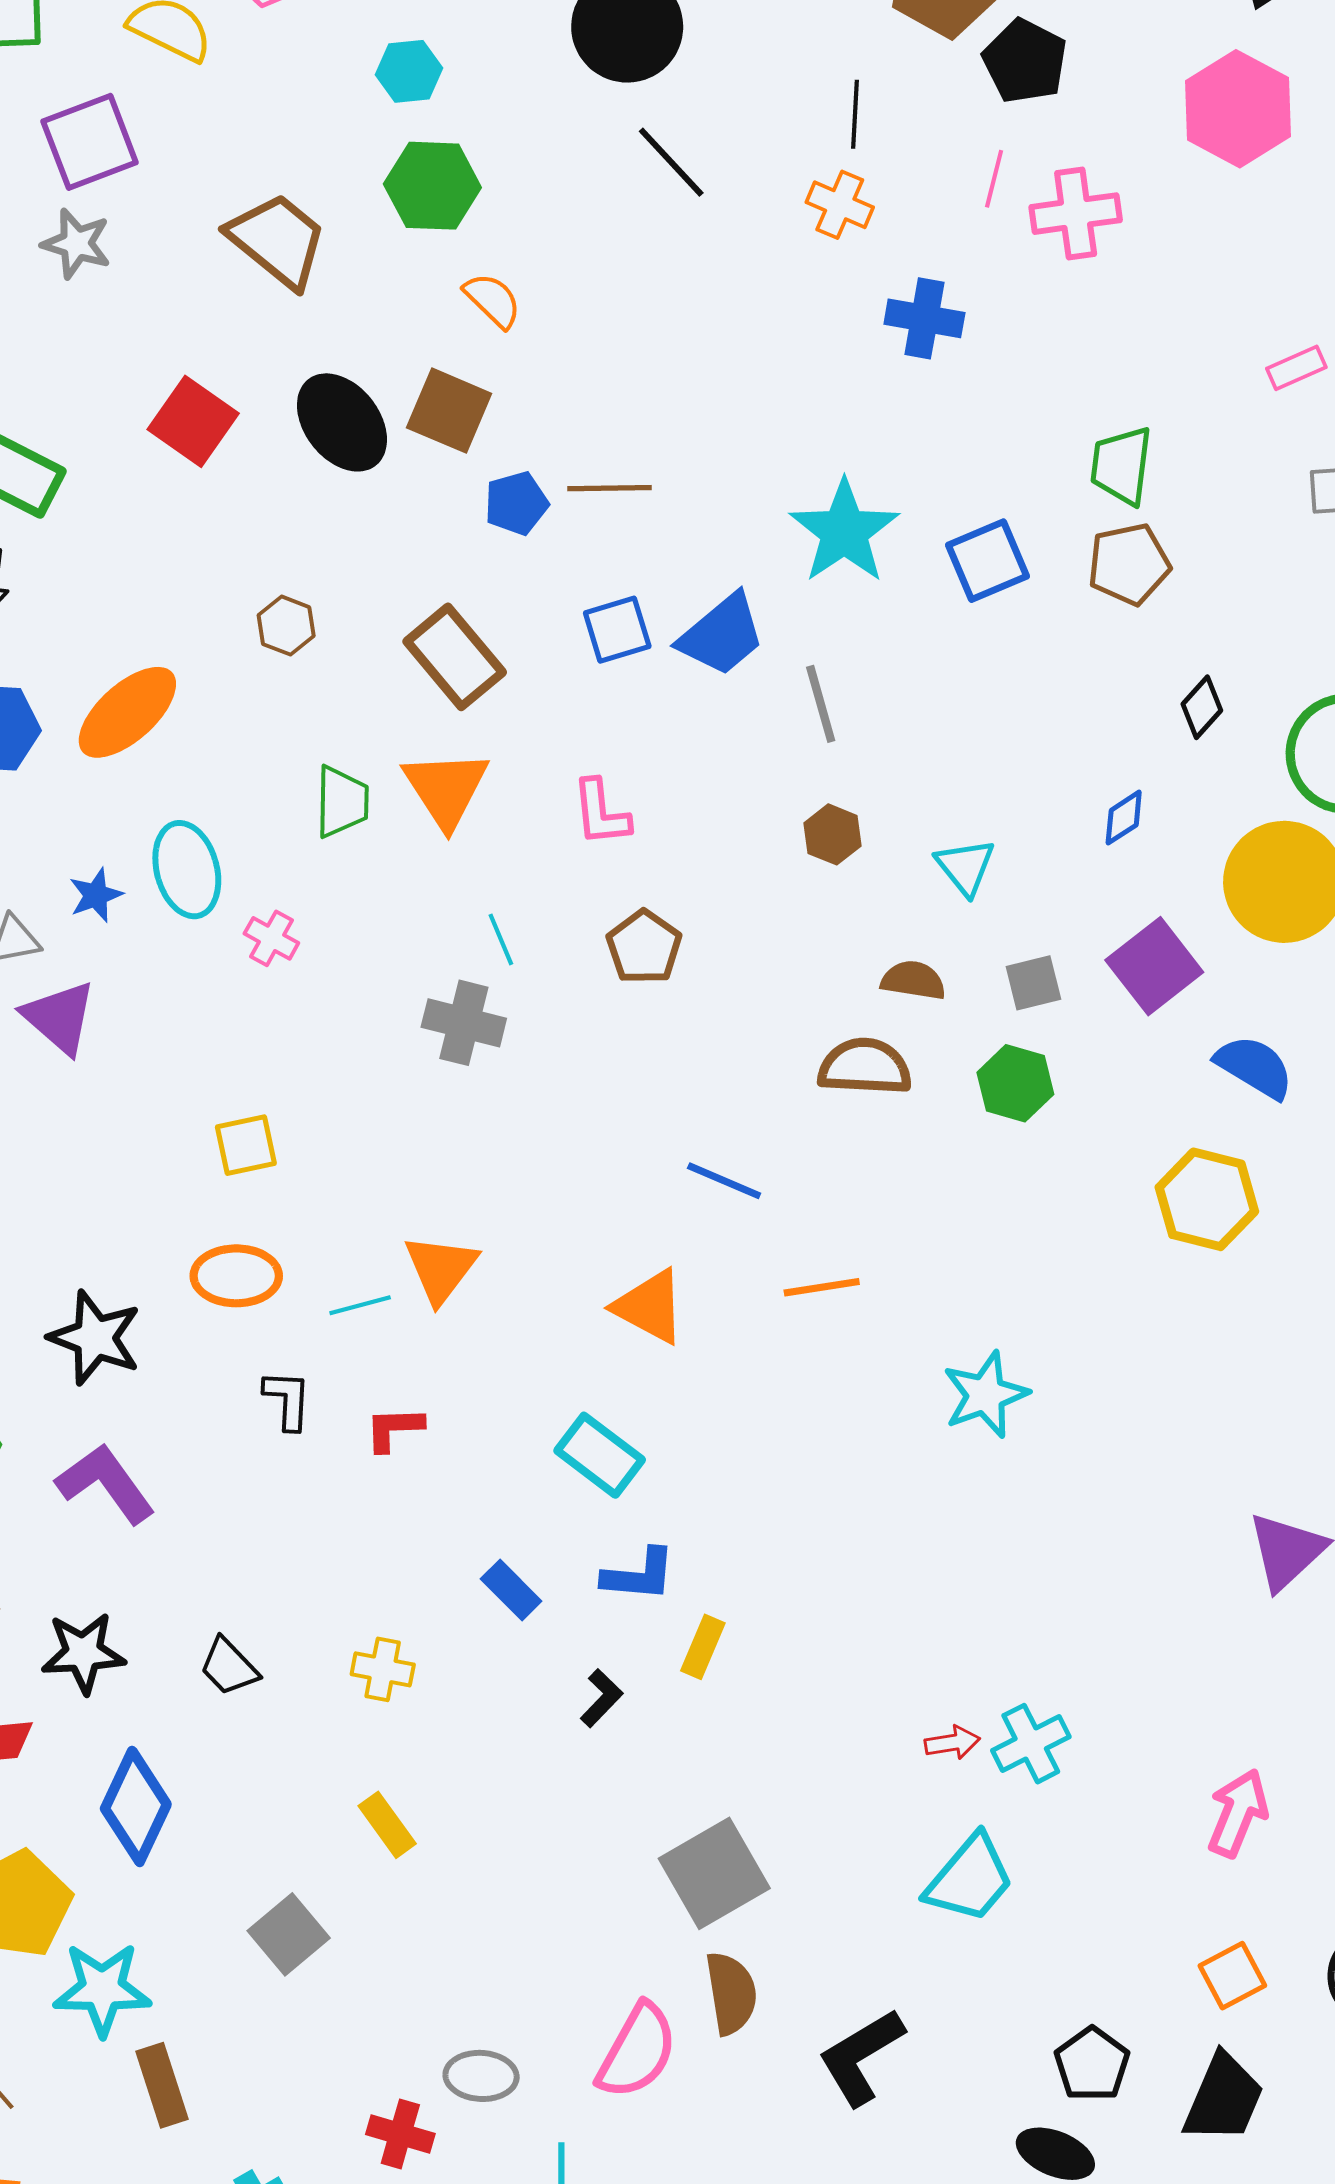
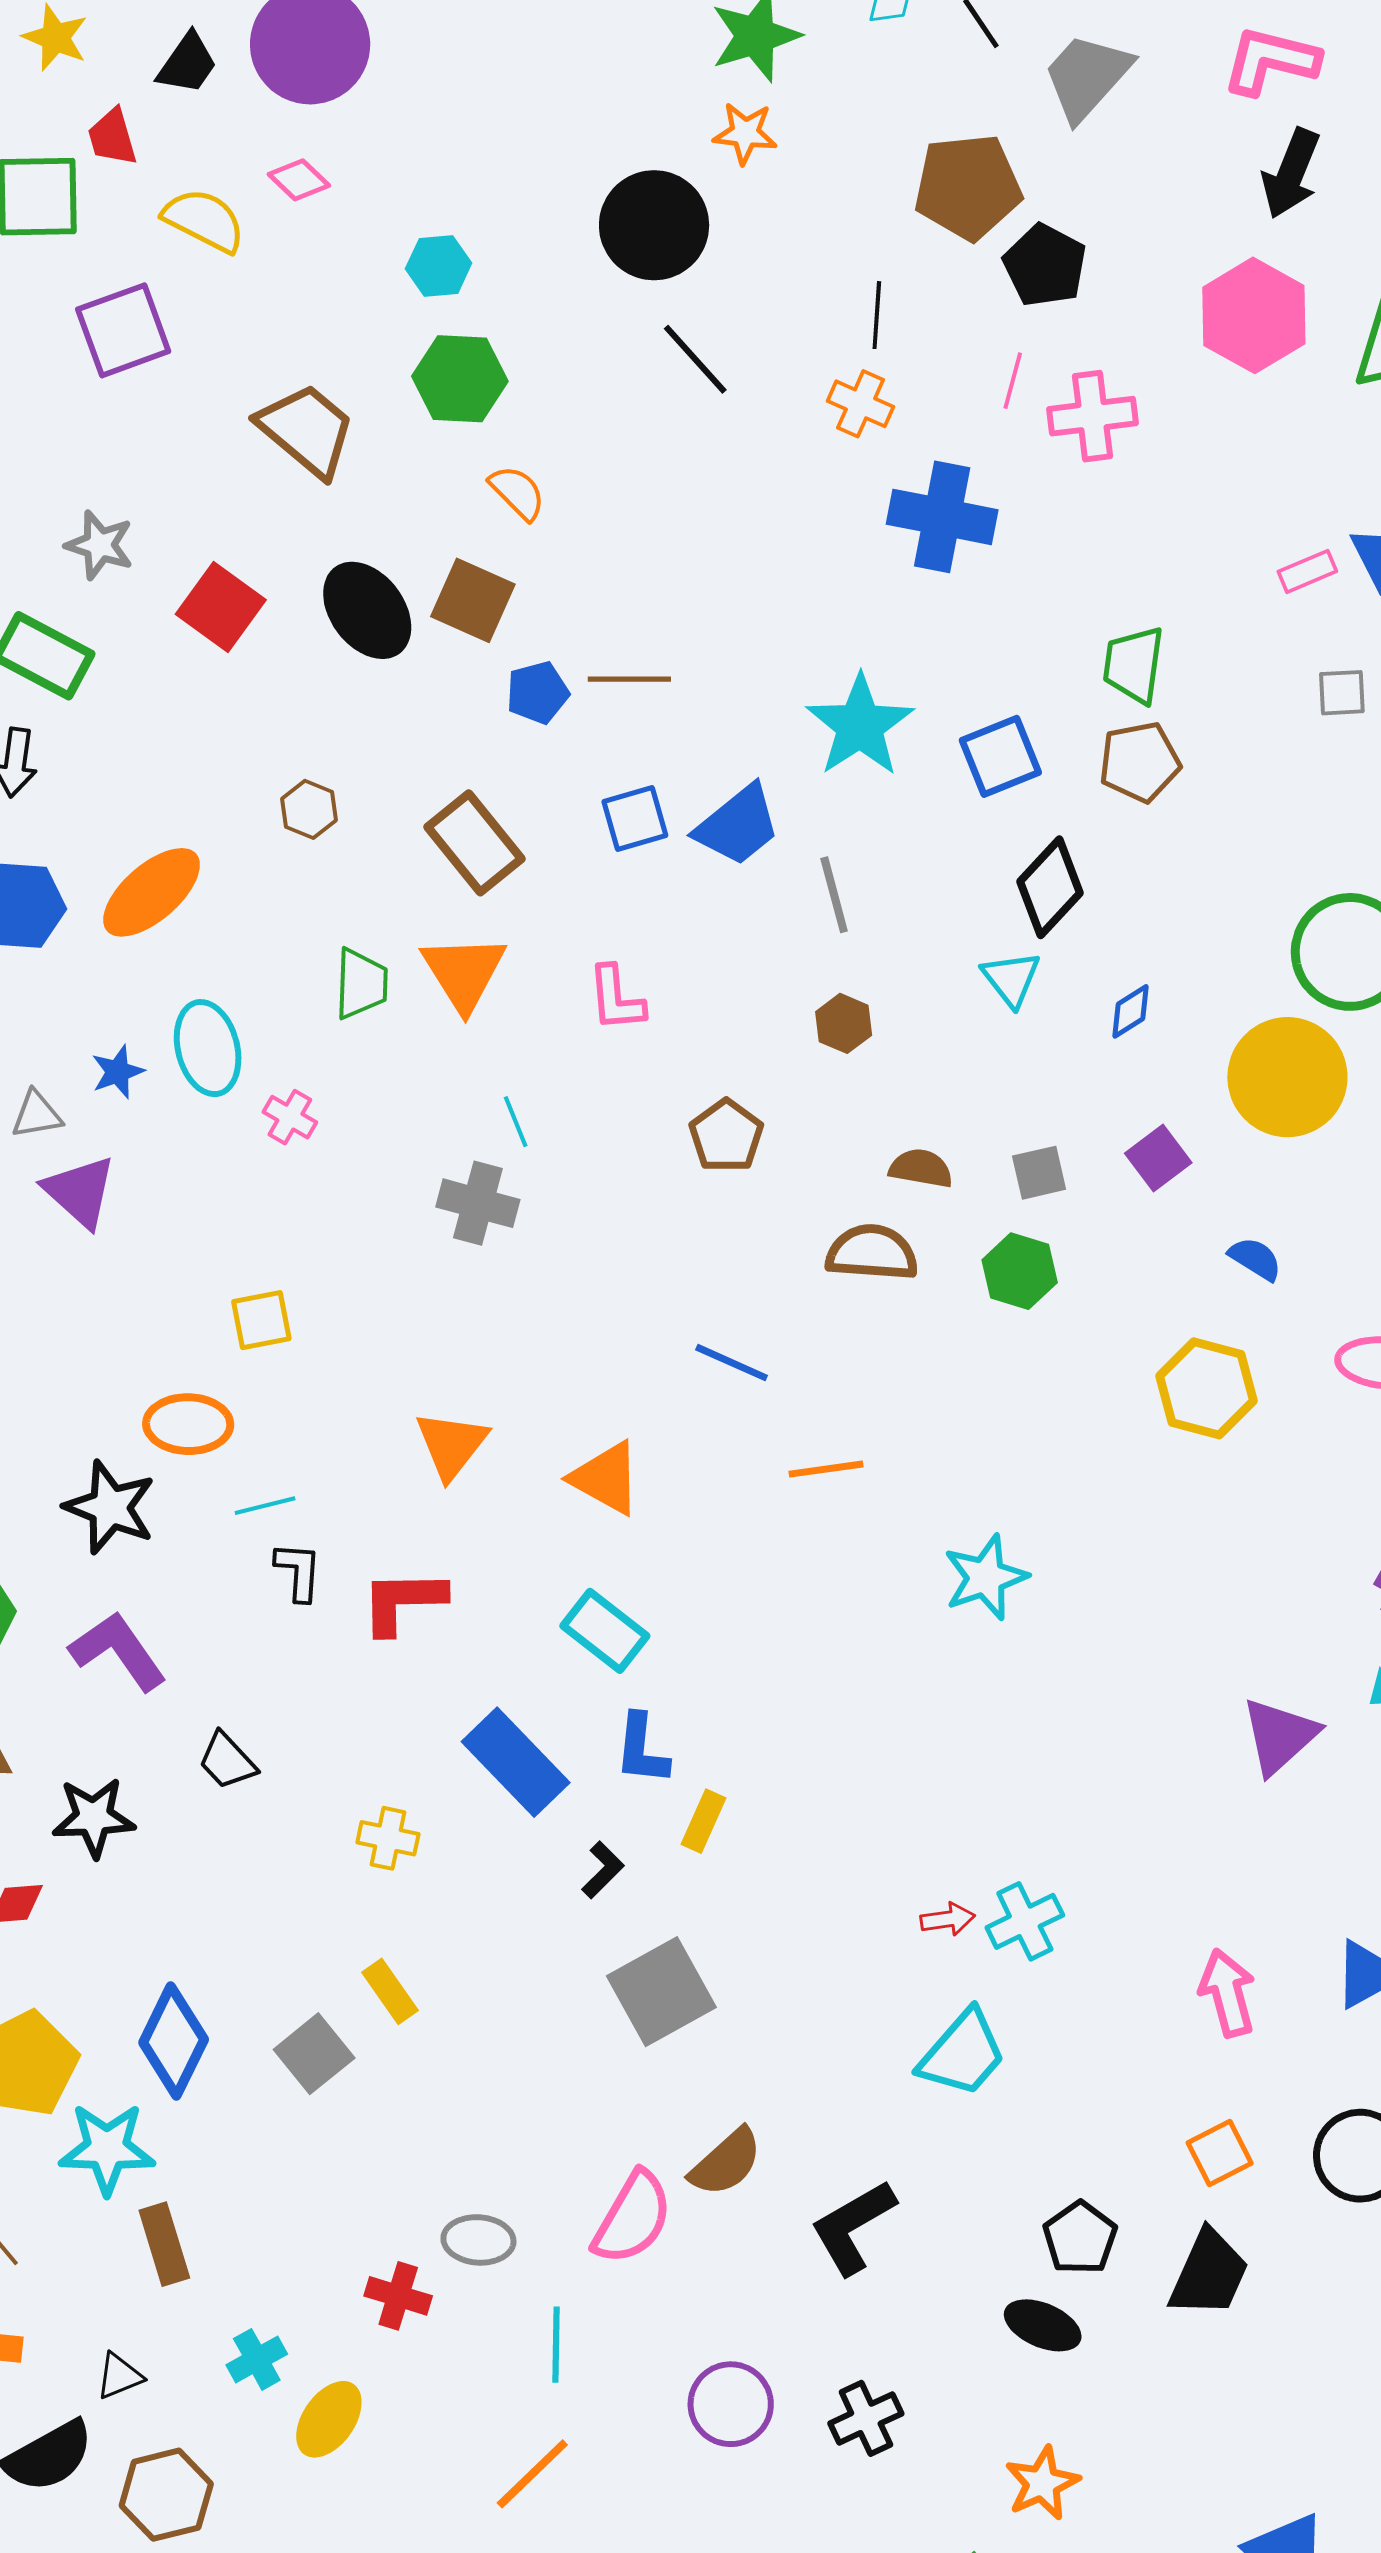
gray star: (76, 244) -> (100, 545), moved
blue cross: (924, 318) -> (942, 517), size x1.4
black diamond: (1202, 707) -> (1050, 887), moved, size x1.6
cyan triangle: (965, 867) -> (1011, 979), moved
brown pentagon: (644, 947) -> (726, 1136), moved
purple square: (1154, 966) -> (1158, 1158), size x0.7
blue semicircle: (1254, 1067) -> (1255, 1259), size x0.7
orange ellipse: (236, 1276) -> (188, 1424), moved
cyan line: (360, 1305) -> (265, 1506), moved
orange triangle: (650, 1307) -> (606, 1478), moved
red L-shape: (394, 1429) -> (403, 1602), size x1.5
blue L-shape: (639, 1575) -> (642, 1749), turned 90
blue rectangle: (511, 1590) -> (516, 1762), size x1.8
black trapezoid: (229, 1667) -> (227, 1761), moved
blue diamond: (136, 1806) -> (174, 2041), moved
pink arrow: (1238, 1813) -> (1227, 1993), turned -38
gray square: (714, 1873) -> (661, 1992), moved
gray square: (289, 1934) -> (314, 2054), moved
brown semicircle: (731, 1993) -> (726, 2162), turned 56

